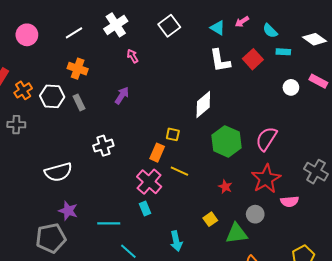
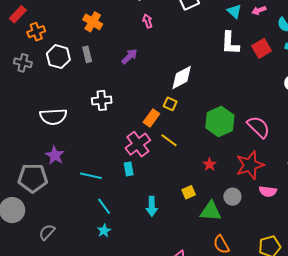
white hexagon: (52, 96) -> (58, 57), moved
white diamond: (203, 104) -> (182, 77), moved
pink semicircle: (266, 139) -> (258, 127), turned 90

